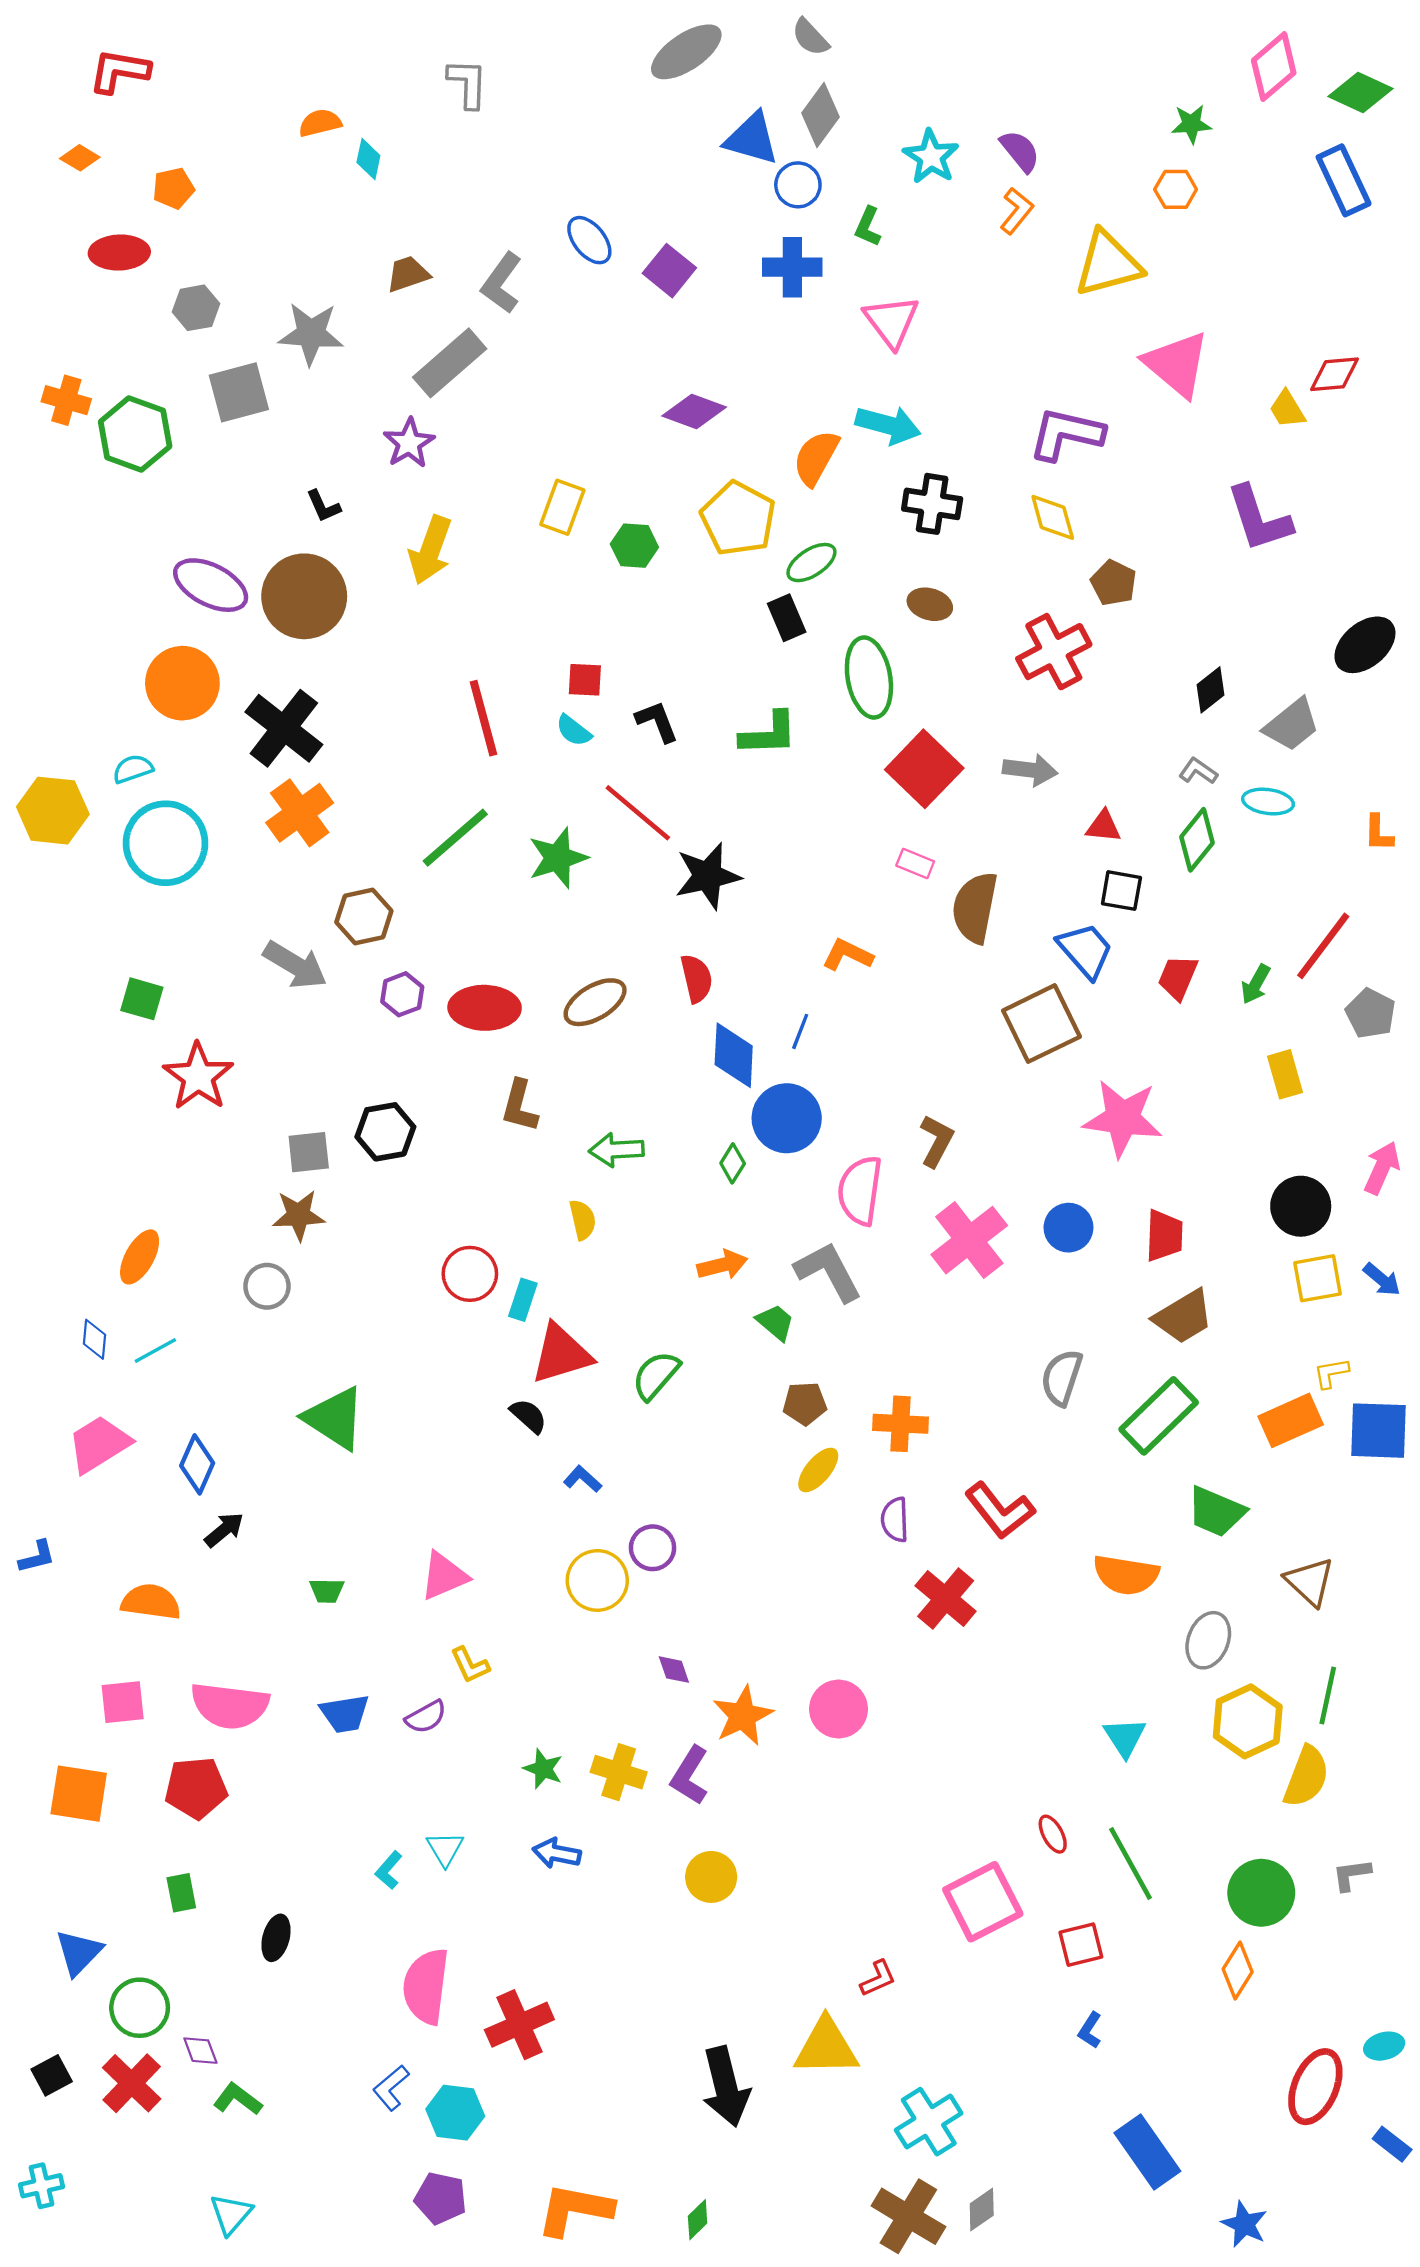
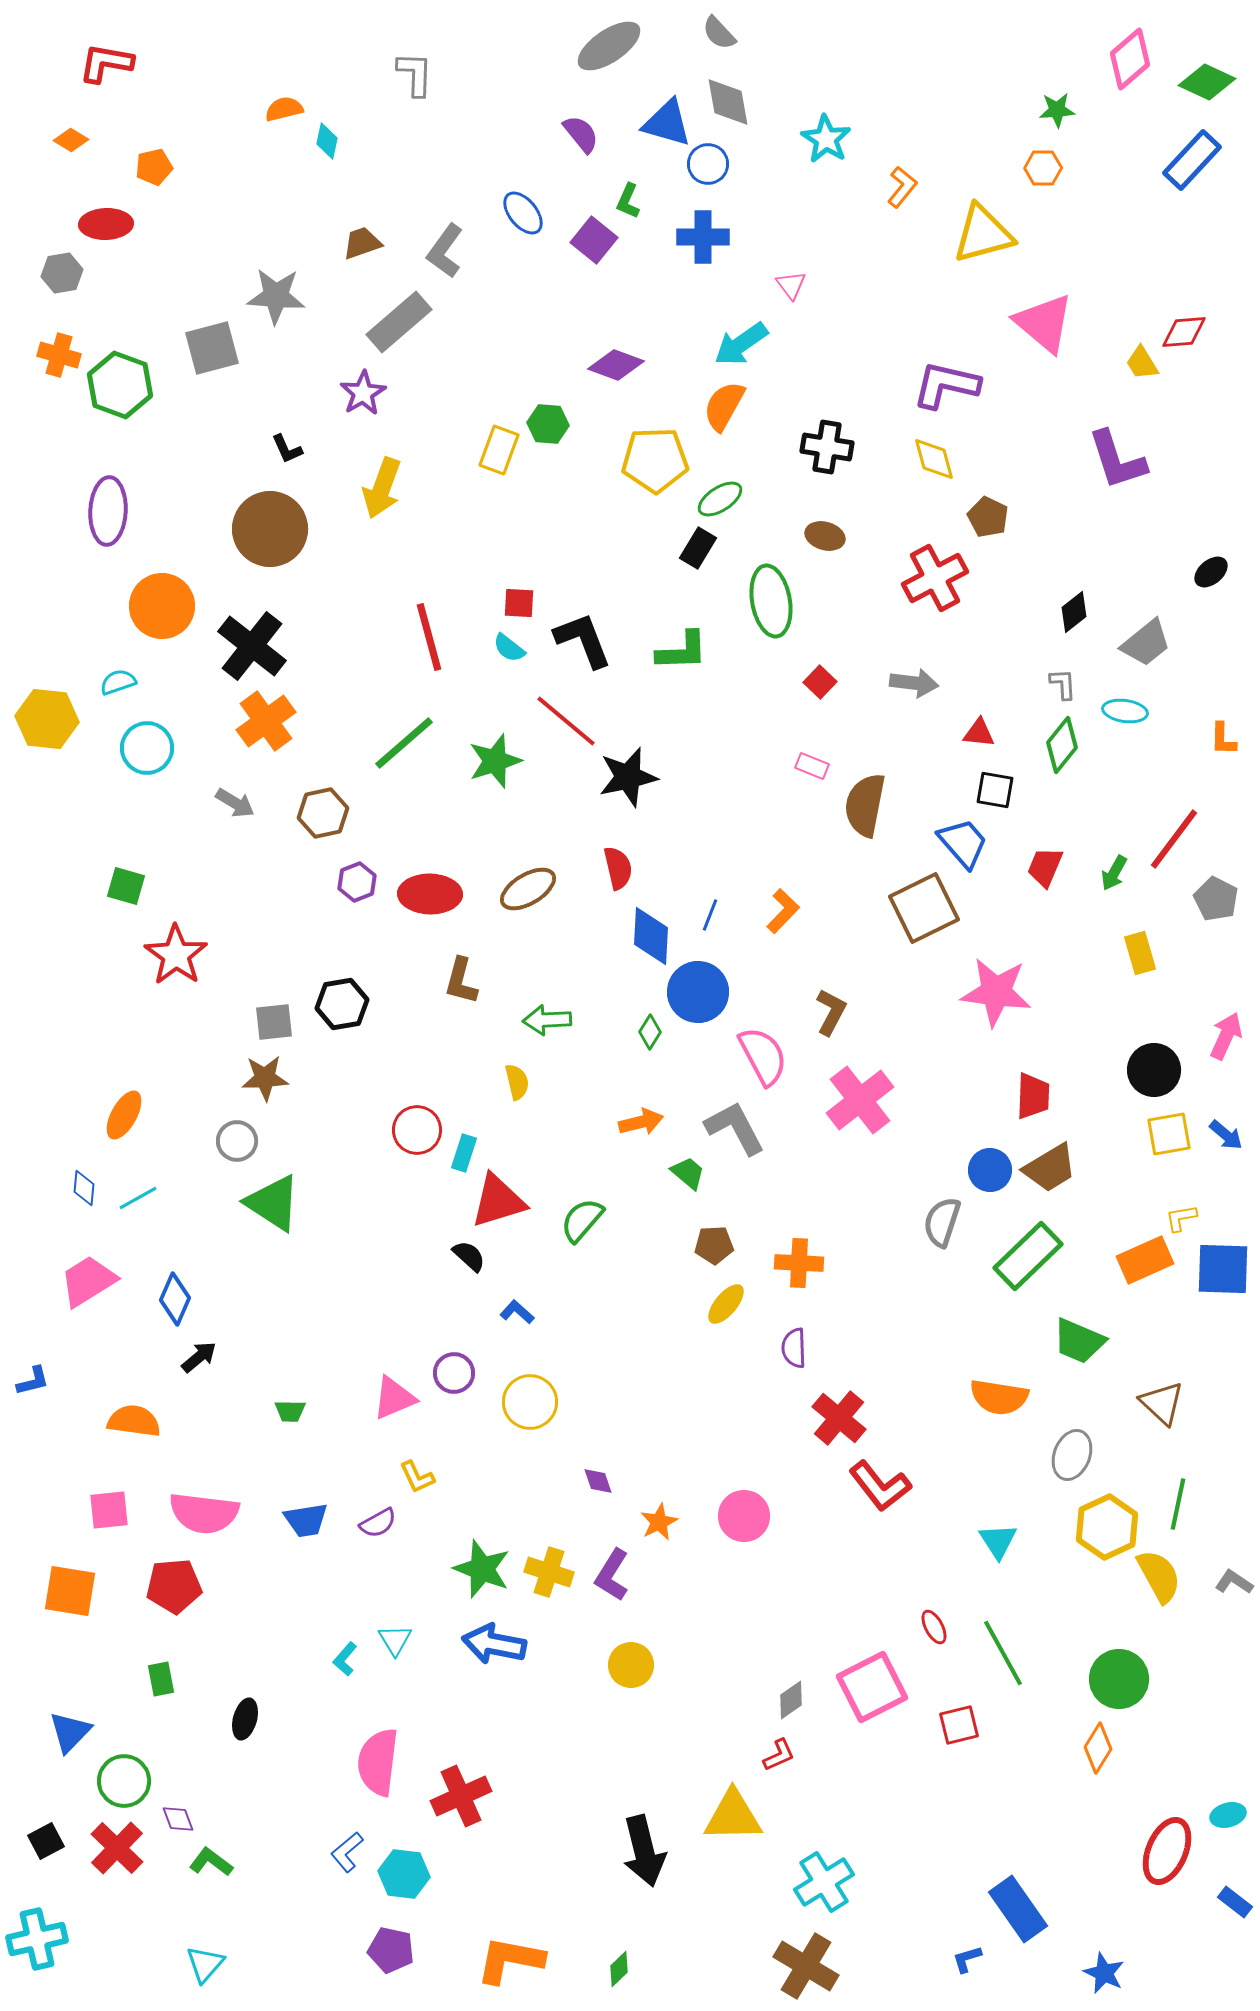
gray diamond: (820, 115) -> (728, 102), turned -46
purple semicircle: (1020, 151) -> (581, 134), moved
blue rectangle: (1344, 180) -> (1192, 160), turned 68
green L-shape: (868, 227) -> (628, 201), moved
gray hexagon: (196, 308) -> (62, 273), moved
pink triangle: (891, 321) -> (791, 285), size x0.6
cyan arrow: (888, 425) -> (741, 344), moved, turned 130
yellow pentagon: (738, 519) -> (655, 460), turned -30
green hexagon: (634, 546) -> (548, 424), moved
purple ellipse: (211, 585) -> (108, 511), moved, turned 66
black rectangle: (787, 618) -> (698, 548), turned 54
black ellipse: (1365, 645) -> (1211, 572), size x0.6
black L-shape: (657, 721) -> (583, 640), size x1.5
red square: (924, 769) -> (820, 682), size x0.5
gray L-shape: (1198, 771) -> (1063, 684), turned 52
cyan circle: (166, 843) -> (147, 748), size x0.7
orange L-shape: (848, 955) -> (783, 911), moved, turned 108
gray arrow: (295, 965) -> (235, 803), moved, size x0.7
pink semicircle: (860, 1190) -> (763, 1056), turned 144
blue circle: (1068, 1228) -> (990, 1170), moved
green triangle: (335, 1418) -> (273, 1203), moved
red L-shape: (1000, 1511) -> (880, 1486), moved
purple circle: (653, 1548) -> (454, 1373), moved
orange star: (743, 1716) -> (659, 1522), size x0.7
green star: (543, 1769) -> (482, 1569), size x1.6
yellow semicircle: (1306, 1777) -> (1159, 1576), turned -50
blue arrow: (557, 1853) -> (494, 1644), size x1.5
gray L-shape: (1351, 1875) -> (1234, 1582), moved, turned 42
blue L-shape: (1090, 2030) -> (967, 1959), moved, turned 40
cyan cross: (42, 2186) -> (37, 1939), size x1.5
gray diamond: (982, 2210) -> (791, 1700), moved

